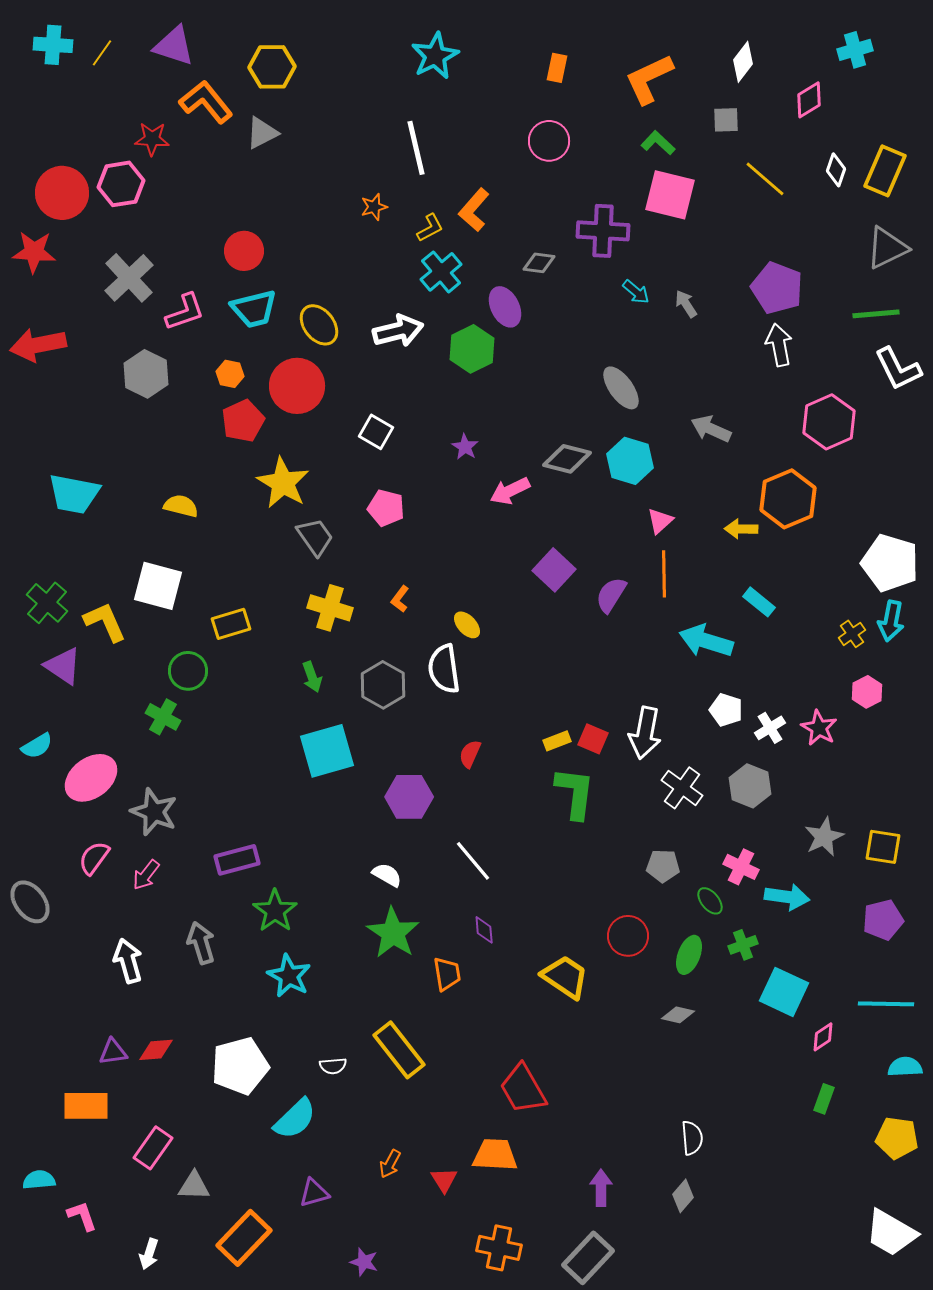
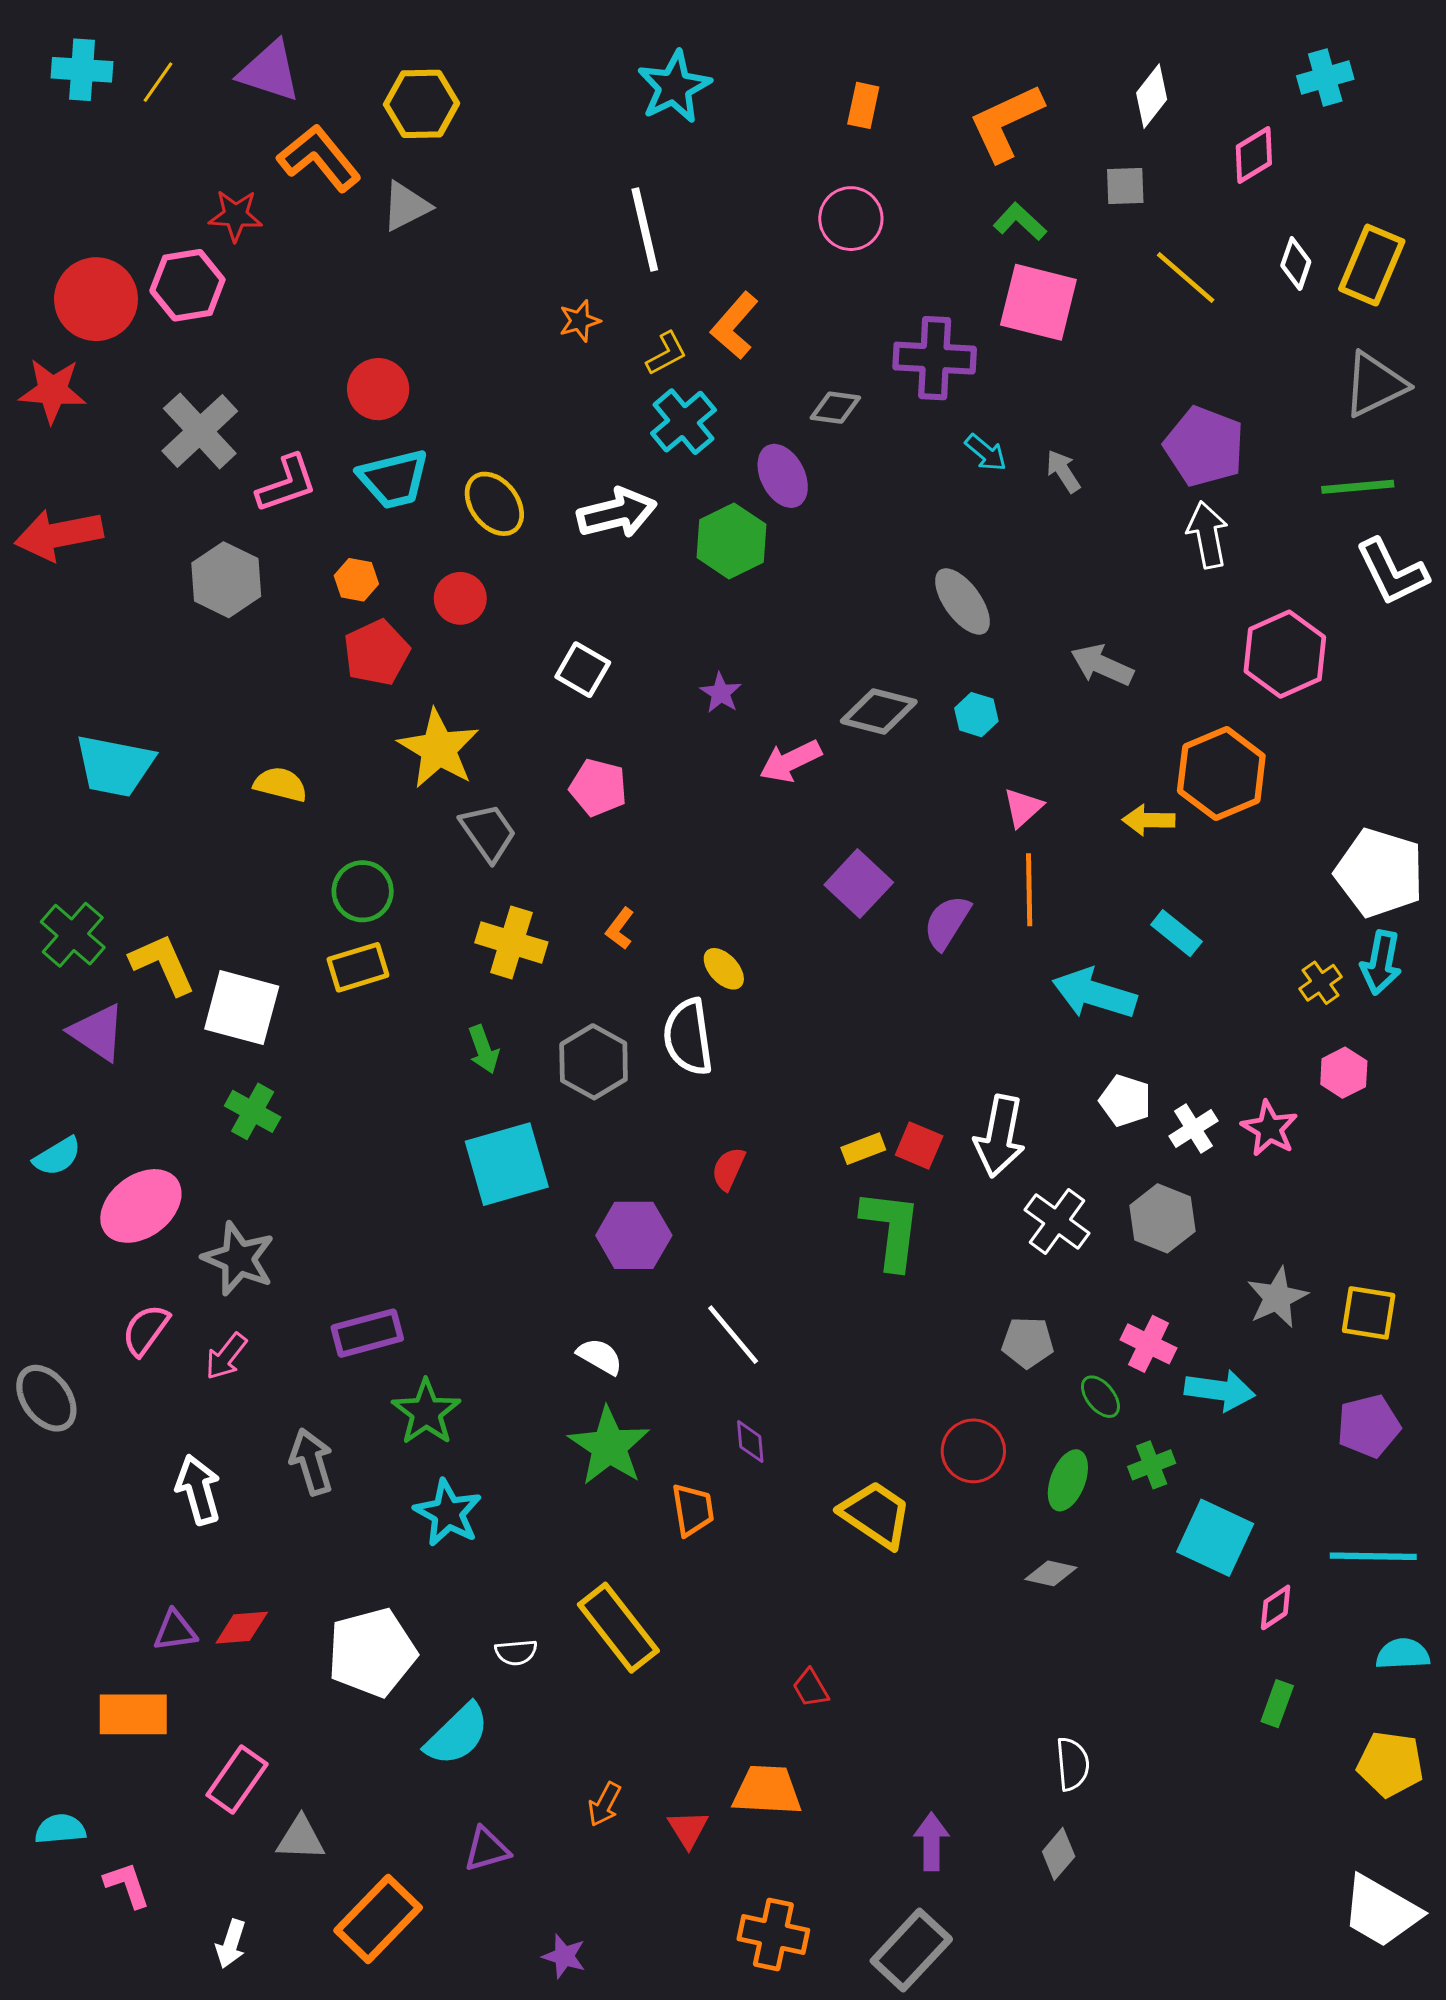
red circle: (297, 386) -> (460, 598), size x0.6
cyan hexagon: (630, 461) -> (976, 715), size x0.6
white square: (158, 586) -> (242, 1008), moved
green circle: (188, 671) -> (363, 891), moved
red trapezoid: (523, 1089) -> (811, 1688), size x0.5

